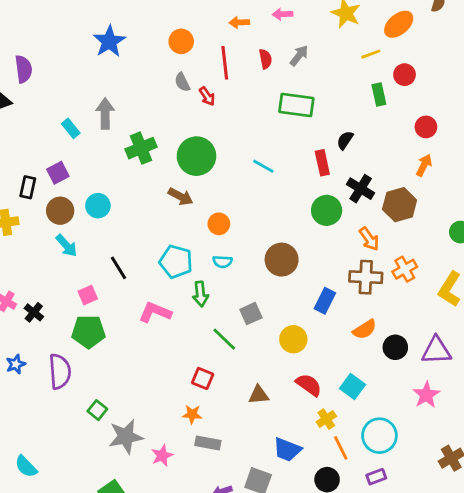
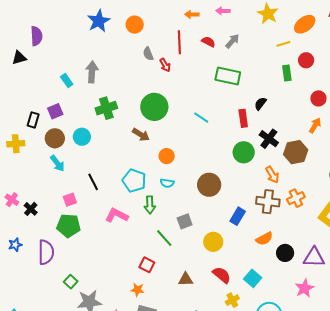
orange circle: (181, 41) -> (135, 25), moved
red semicircle: (265, 59) -> (208, 42), turned -56
green cross: (141, 148) -> (106, 108), moved

